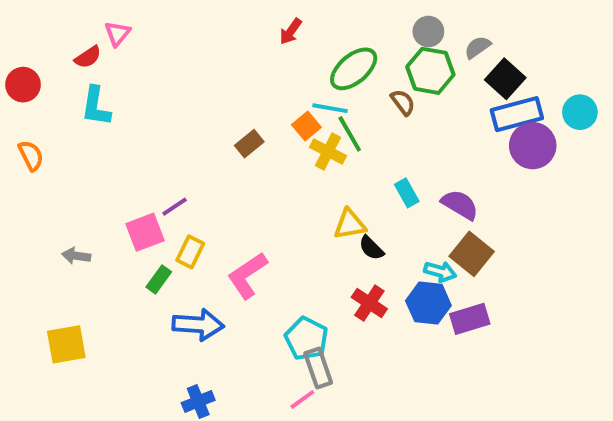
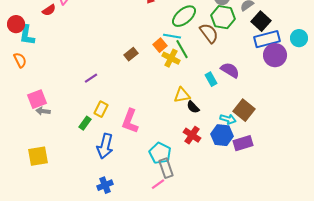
brown semicircle: (403, 102) -> (209, 33), size x1.5
cyan L-shape: (96, 106) -> (27, 35), moved
purple semicircle: (460, 205) -> (230, 70), moved
purple line: (175, 207) -> (91, 78), moved
pink square: (145, 232) -> (37, 99), moved
pink L-shape: (247, 275) -> (130, 121), turned -35
blue arrow: (198, 325) -> (105, 146), turned 100

